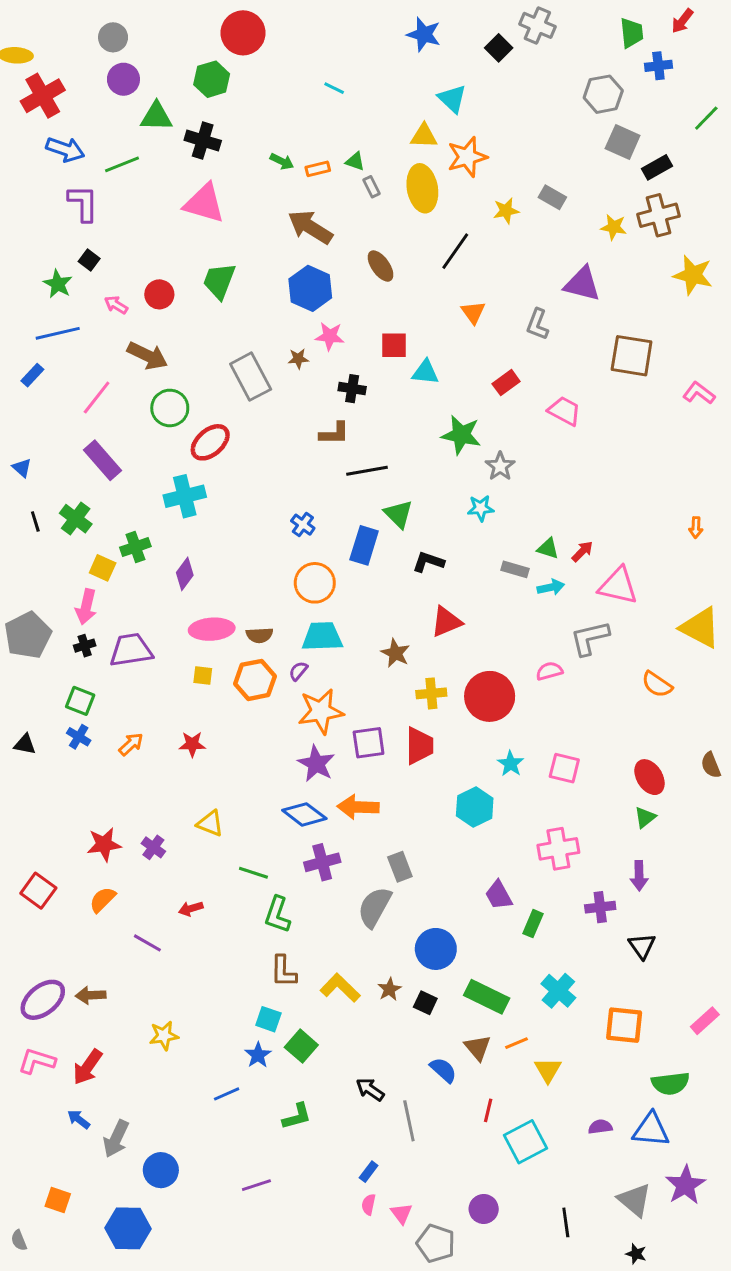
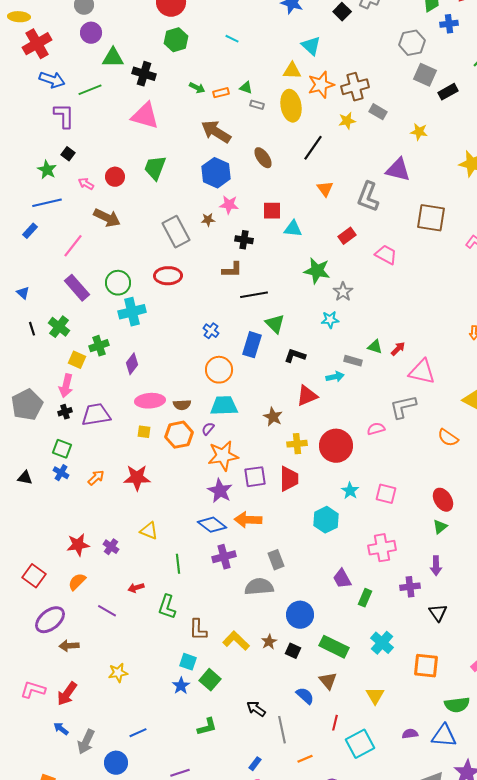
green hexagon: (212, 79) -> (176, 40), moved
gray rectangle: (372, 187) -> (257, 105), turned -48
brown cross: (658, 215) -> (355, 87), moved
gray L-shape: (537, 324) -> (368, 197), size x1.4
green circle: (170, 408) -> (118, 283), moved
red ellipse: (210, 442) -> (168, 276), moved, turned 40
cyan arrow: (551, 587) -> (335, 377), moved
red star: (192, 744) -> (137, 478), size x1.5
green line: (253, 873) -> (178, 564), turned 66
gray semicircle: (375, 907) -> (259, 587), turned 56
green L-shape: (277, 915) -> (167, 607), moved
purple ellipse: (43, 1000) -> (50, 620), moved
orange line: (517, 1043) -> (305, 759), moved
blue line: (227, 1094) -> (138, 733), moved

